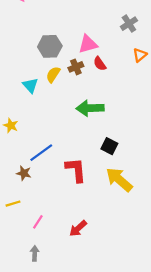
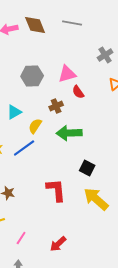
brown cross: (76, 67) -> (56, 106), moved
yellow semicircle: (53, 75) -> (35, 126), moved
cyan triangle: (30, 85) -> (14, 112), turned 42
blue line: (41, 153) -> (24, 148), moved

